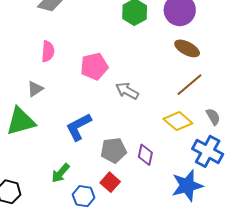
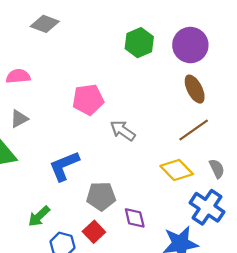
brown ellipse: (187, 48) -> (195, 89), turned 30
pink semicircle: (48, 51) -> (18, 76), moved, turned -105
purple diamond: (145, 155) -> (135, 218), moved, turned -30

